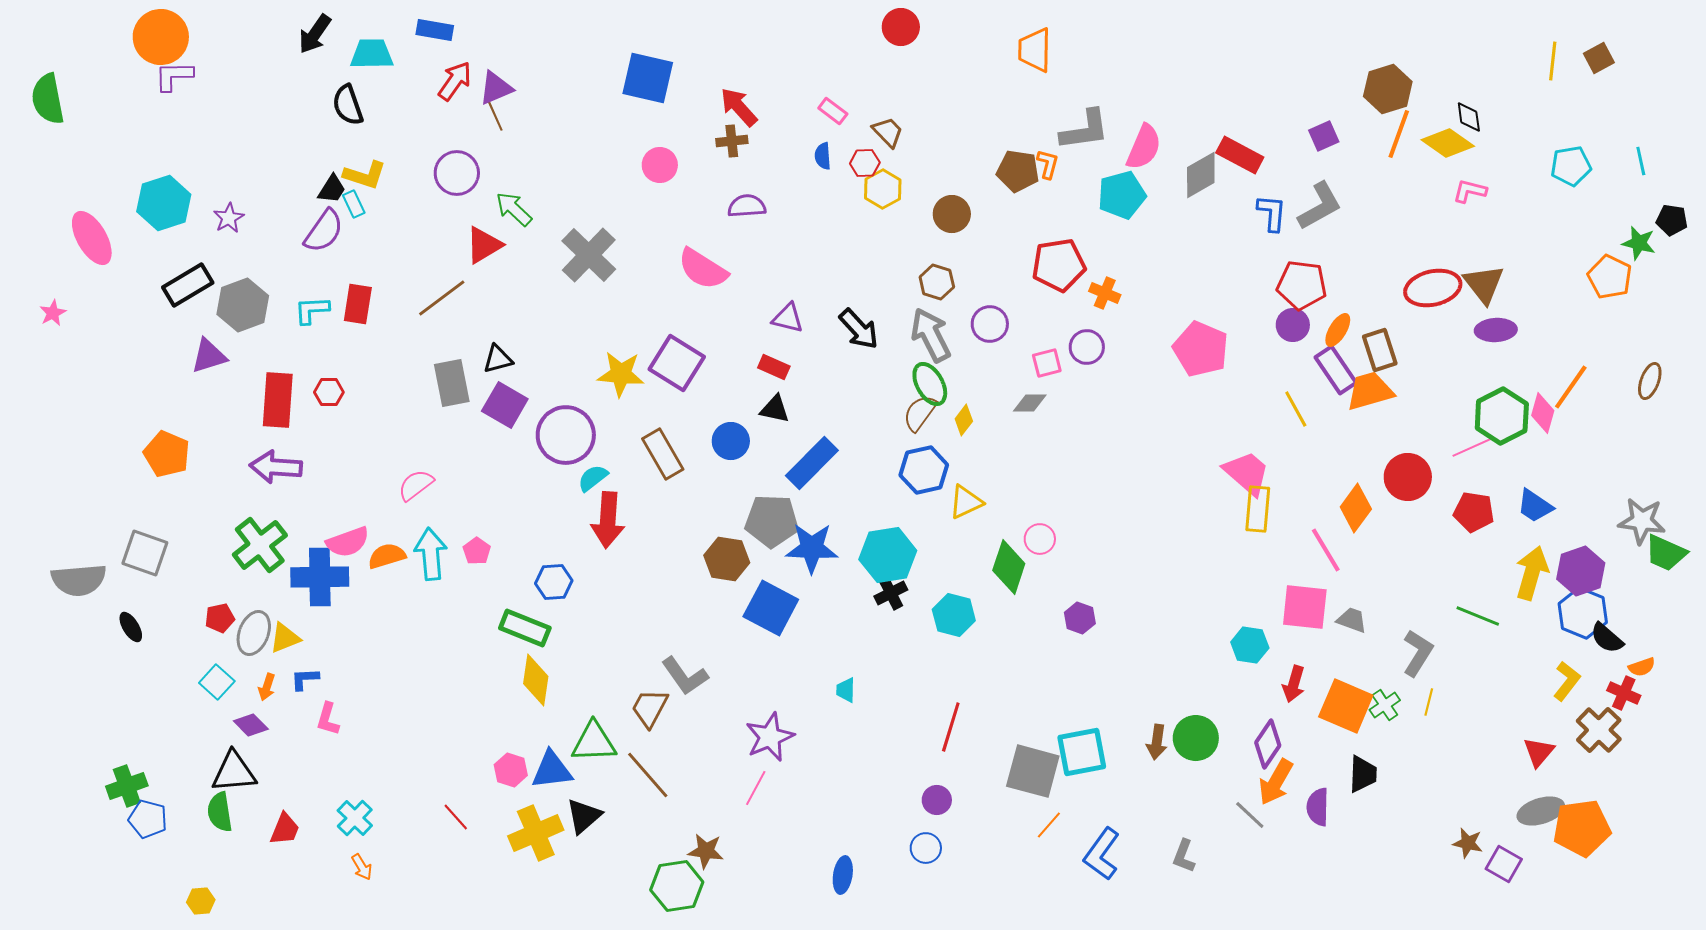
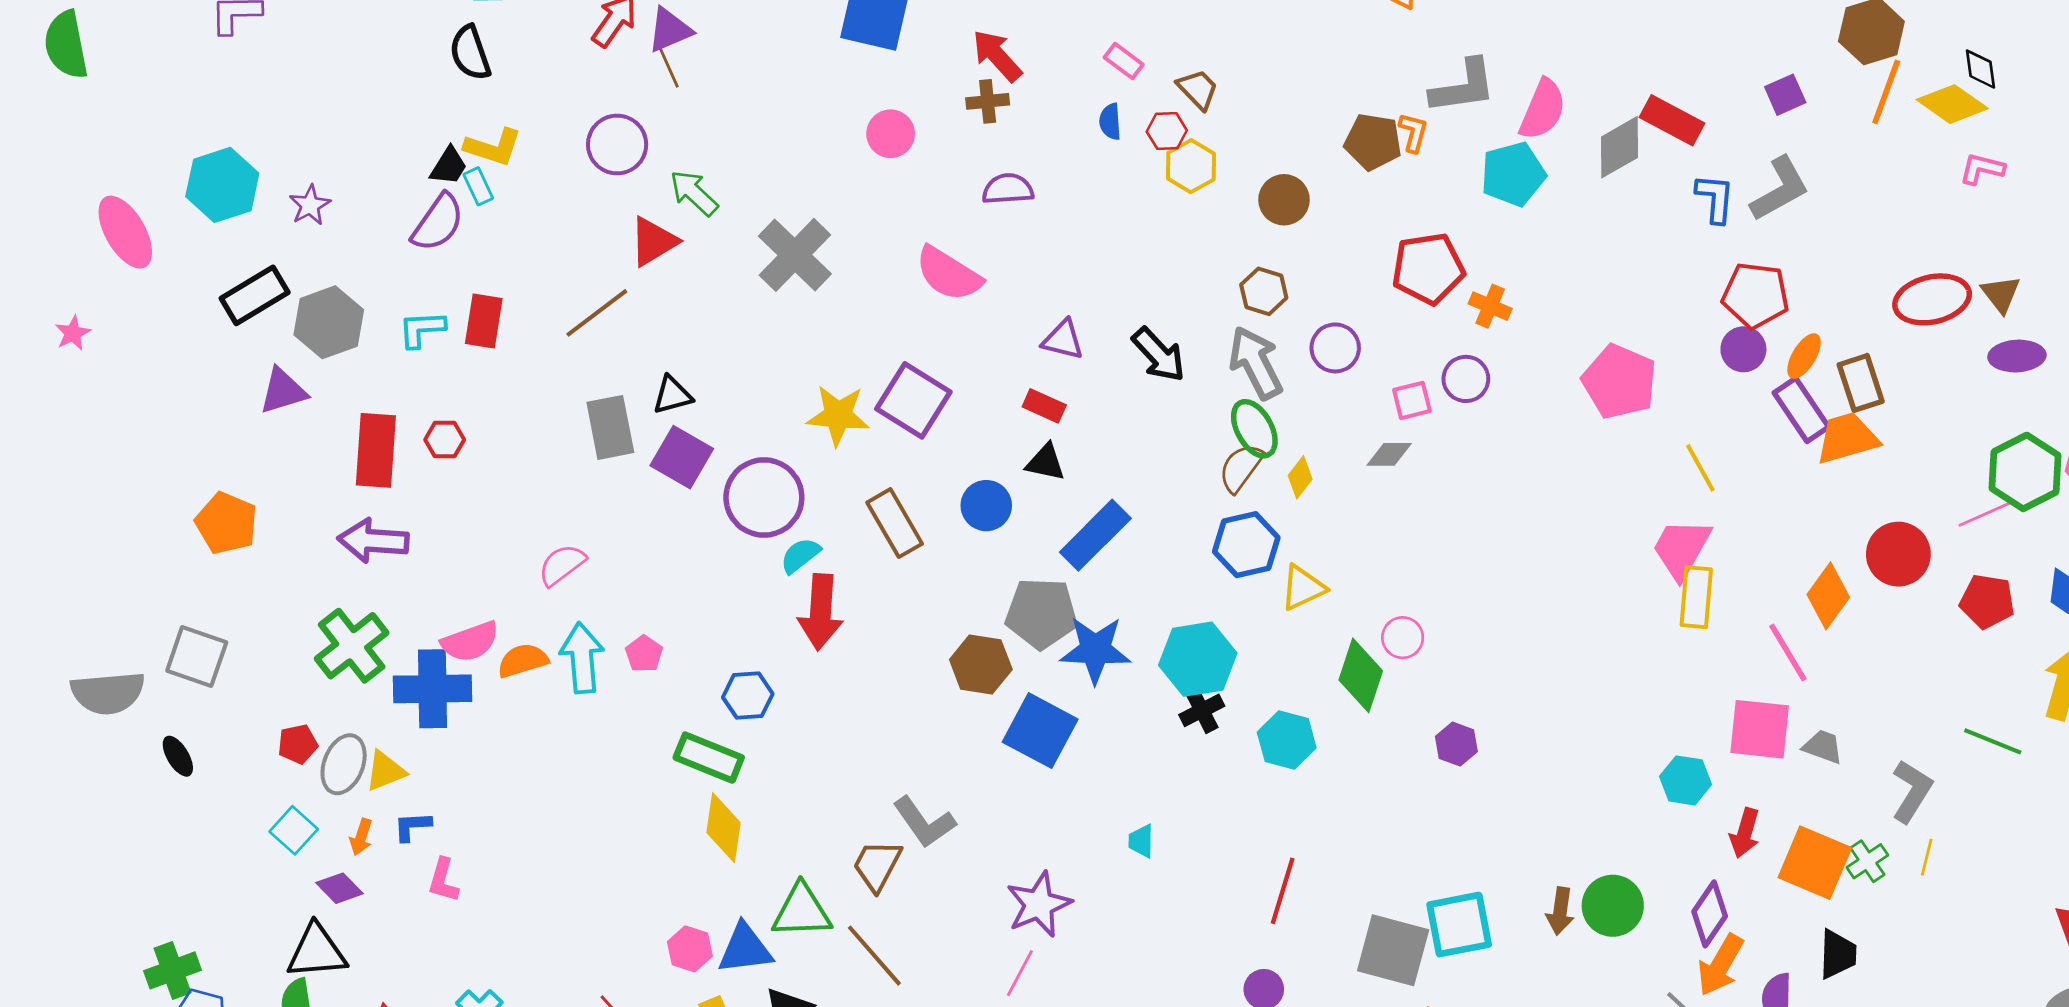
brown triangle: (1484, 284) -> (2001, 294), size x0.7
yellow line: (1296, 409) -> (1700, 468), moved
pink trapezoid: (1247, 473) -> (1681, 549), turned -102

